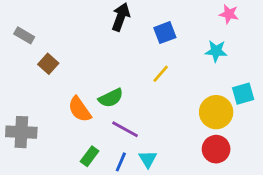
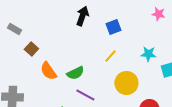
cyan star: (216, 51) -> (148, 54), moved
orange semicircle: (80, 109) -> (48, 71), moved
yellow circle: (216, 112) -> (126, 83), moved

